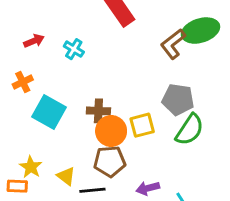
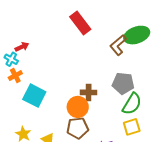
cyan cross: (74, 49) -> (11, 59), moved
brown cross: (98, 111) -> (89, 92), moved
yellow square: (142, 125) -> (132, 127), moved

